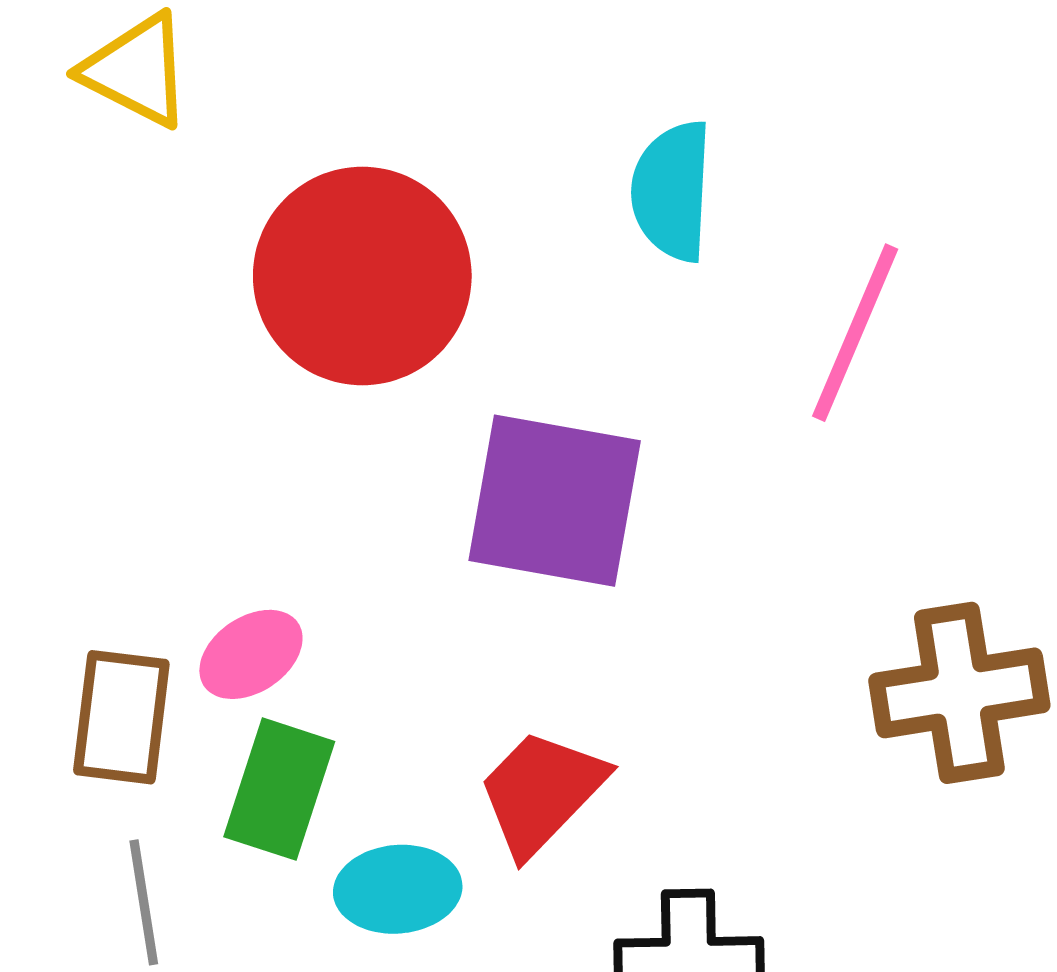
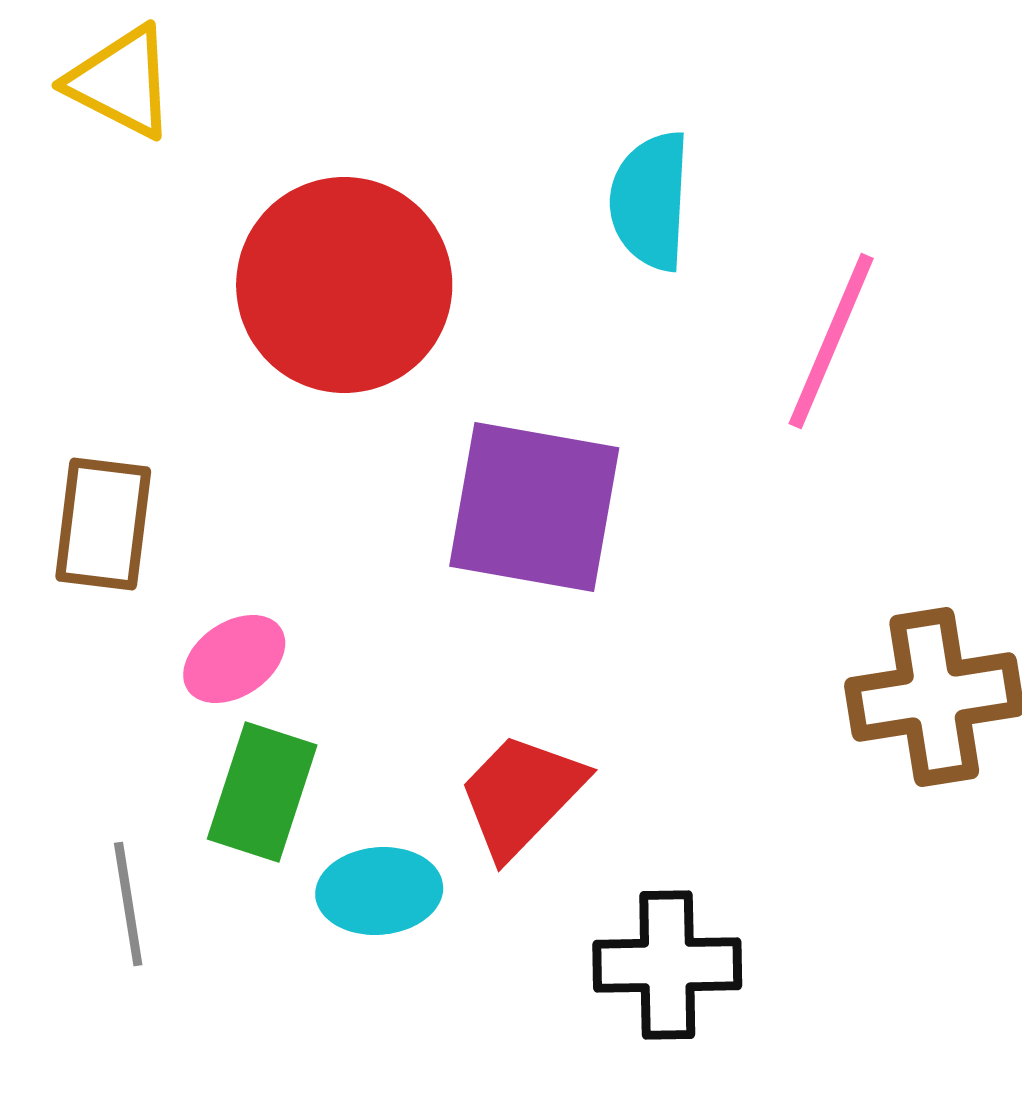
brown rectangle: (121, 717) -> (103, 524), moved

